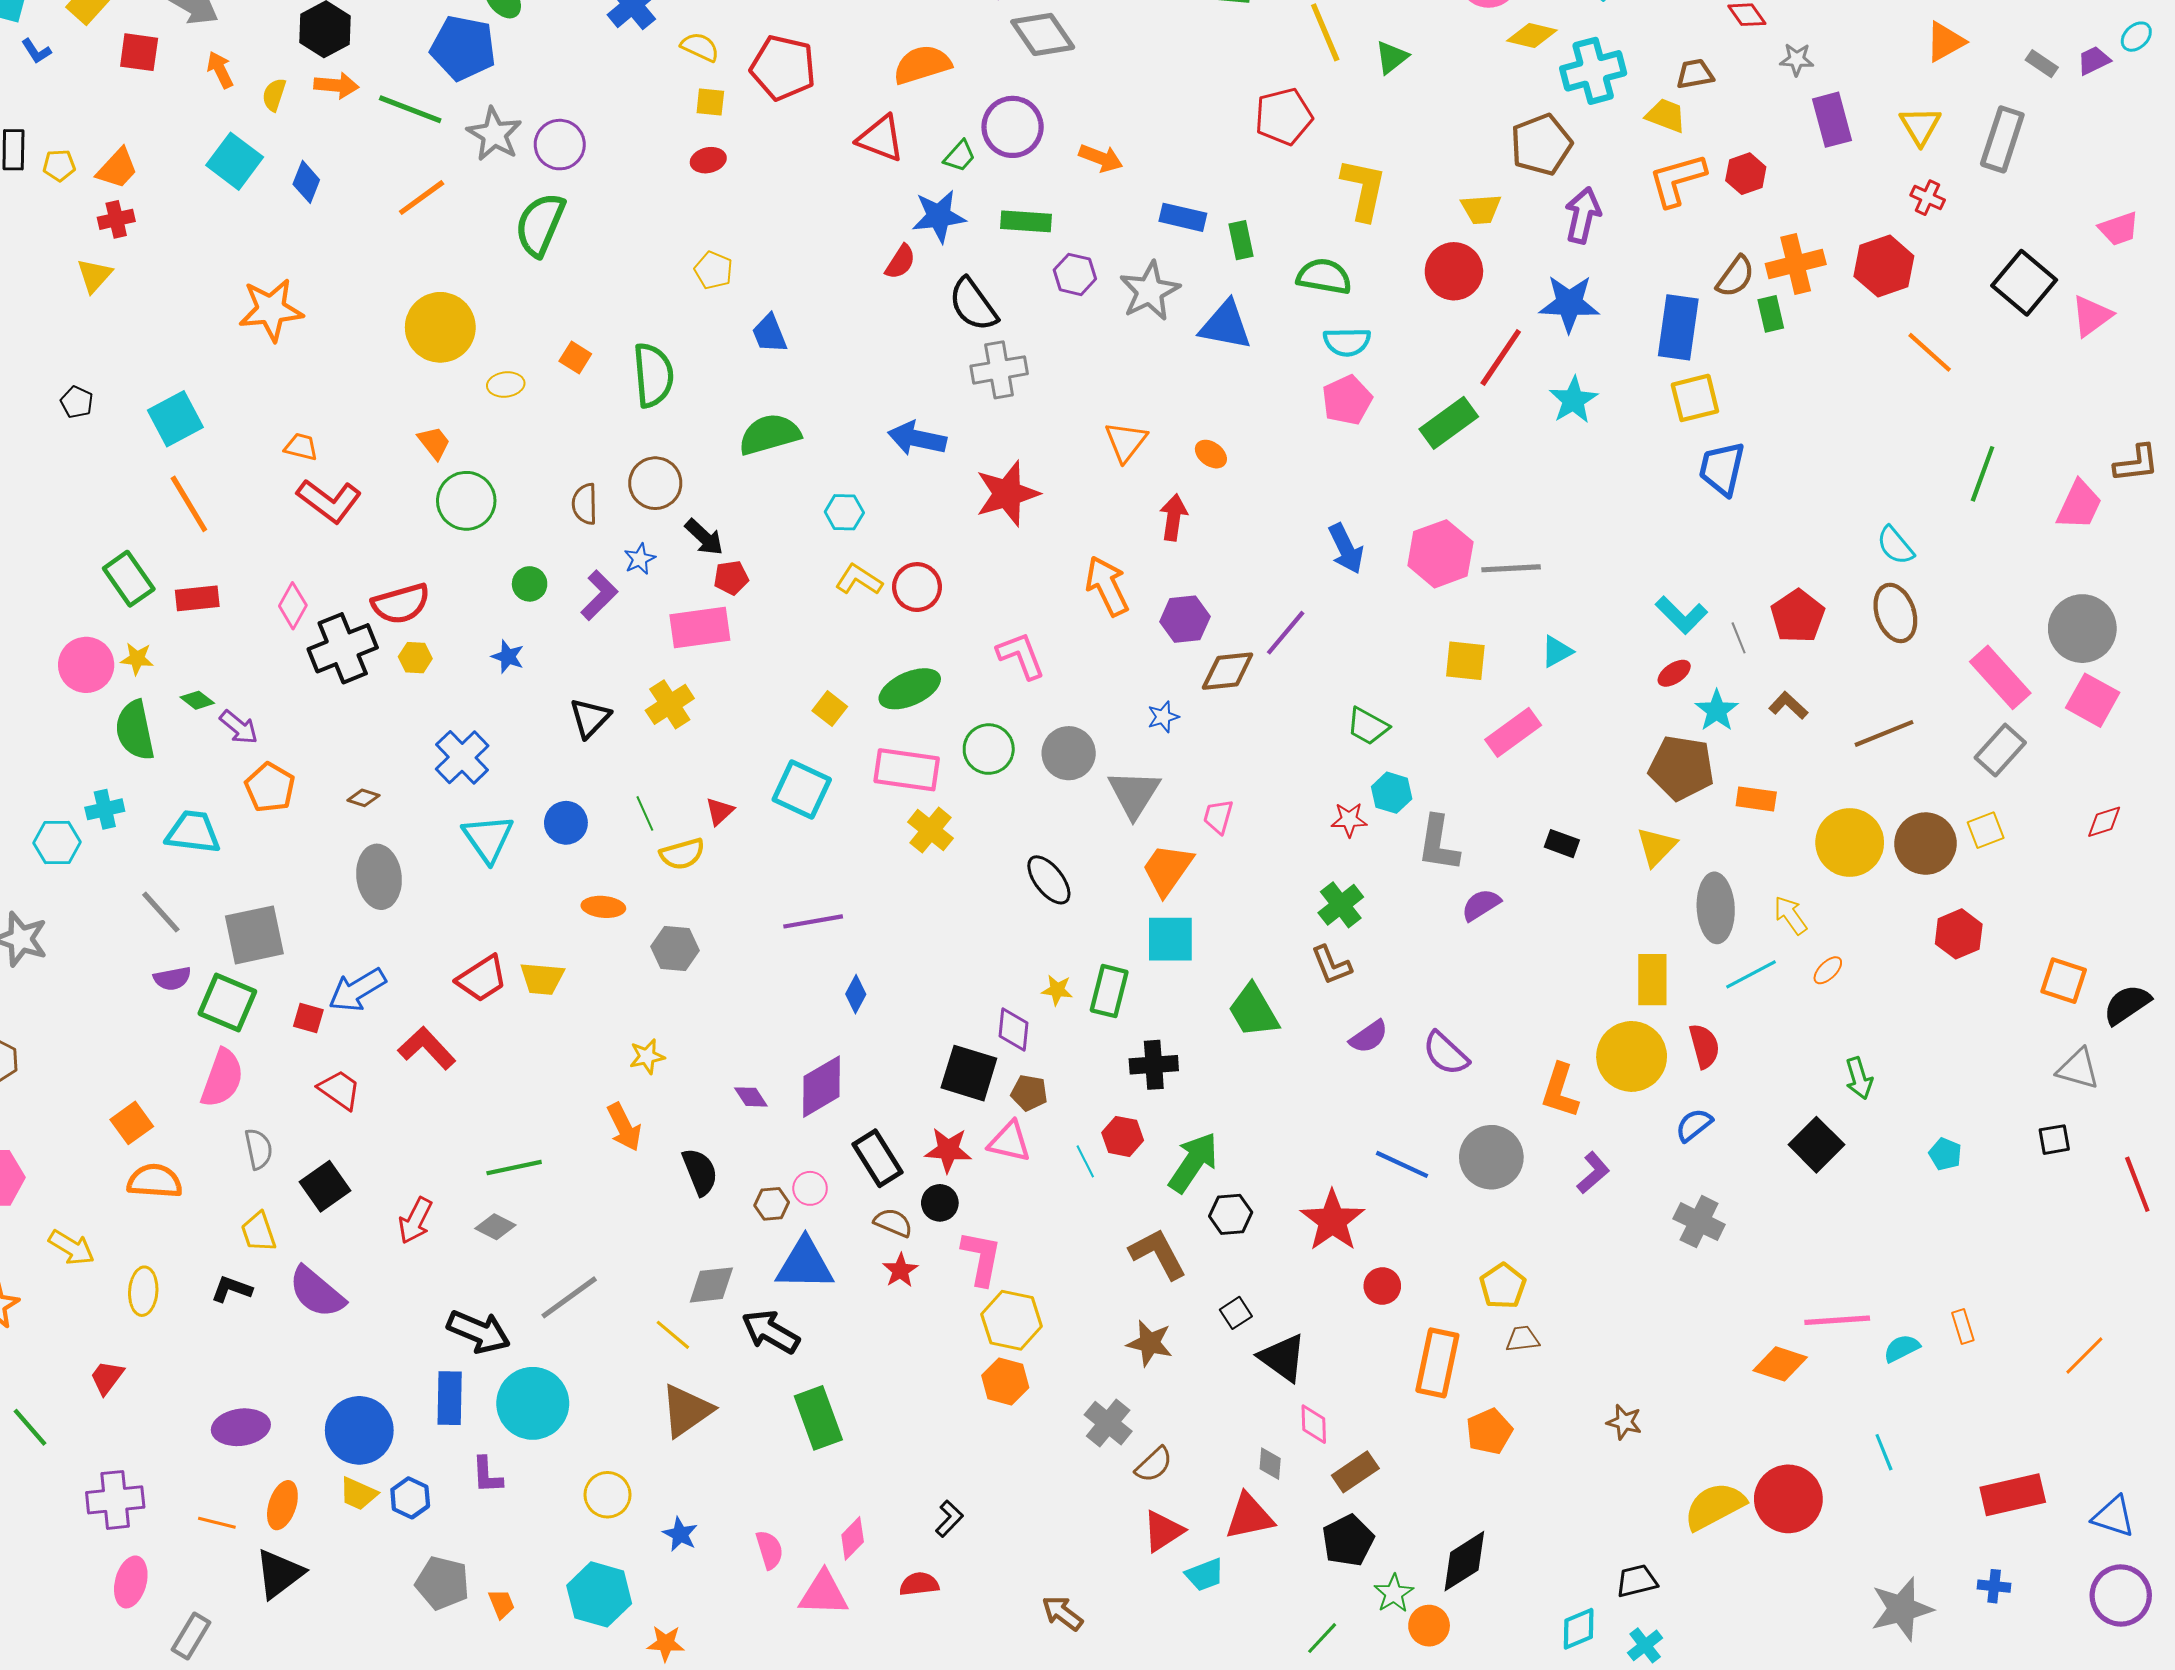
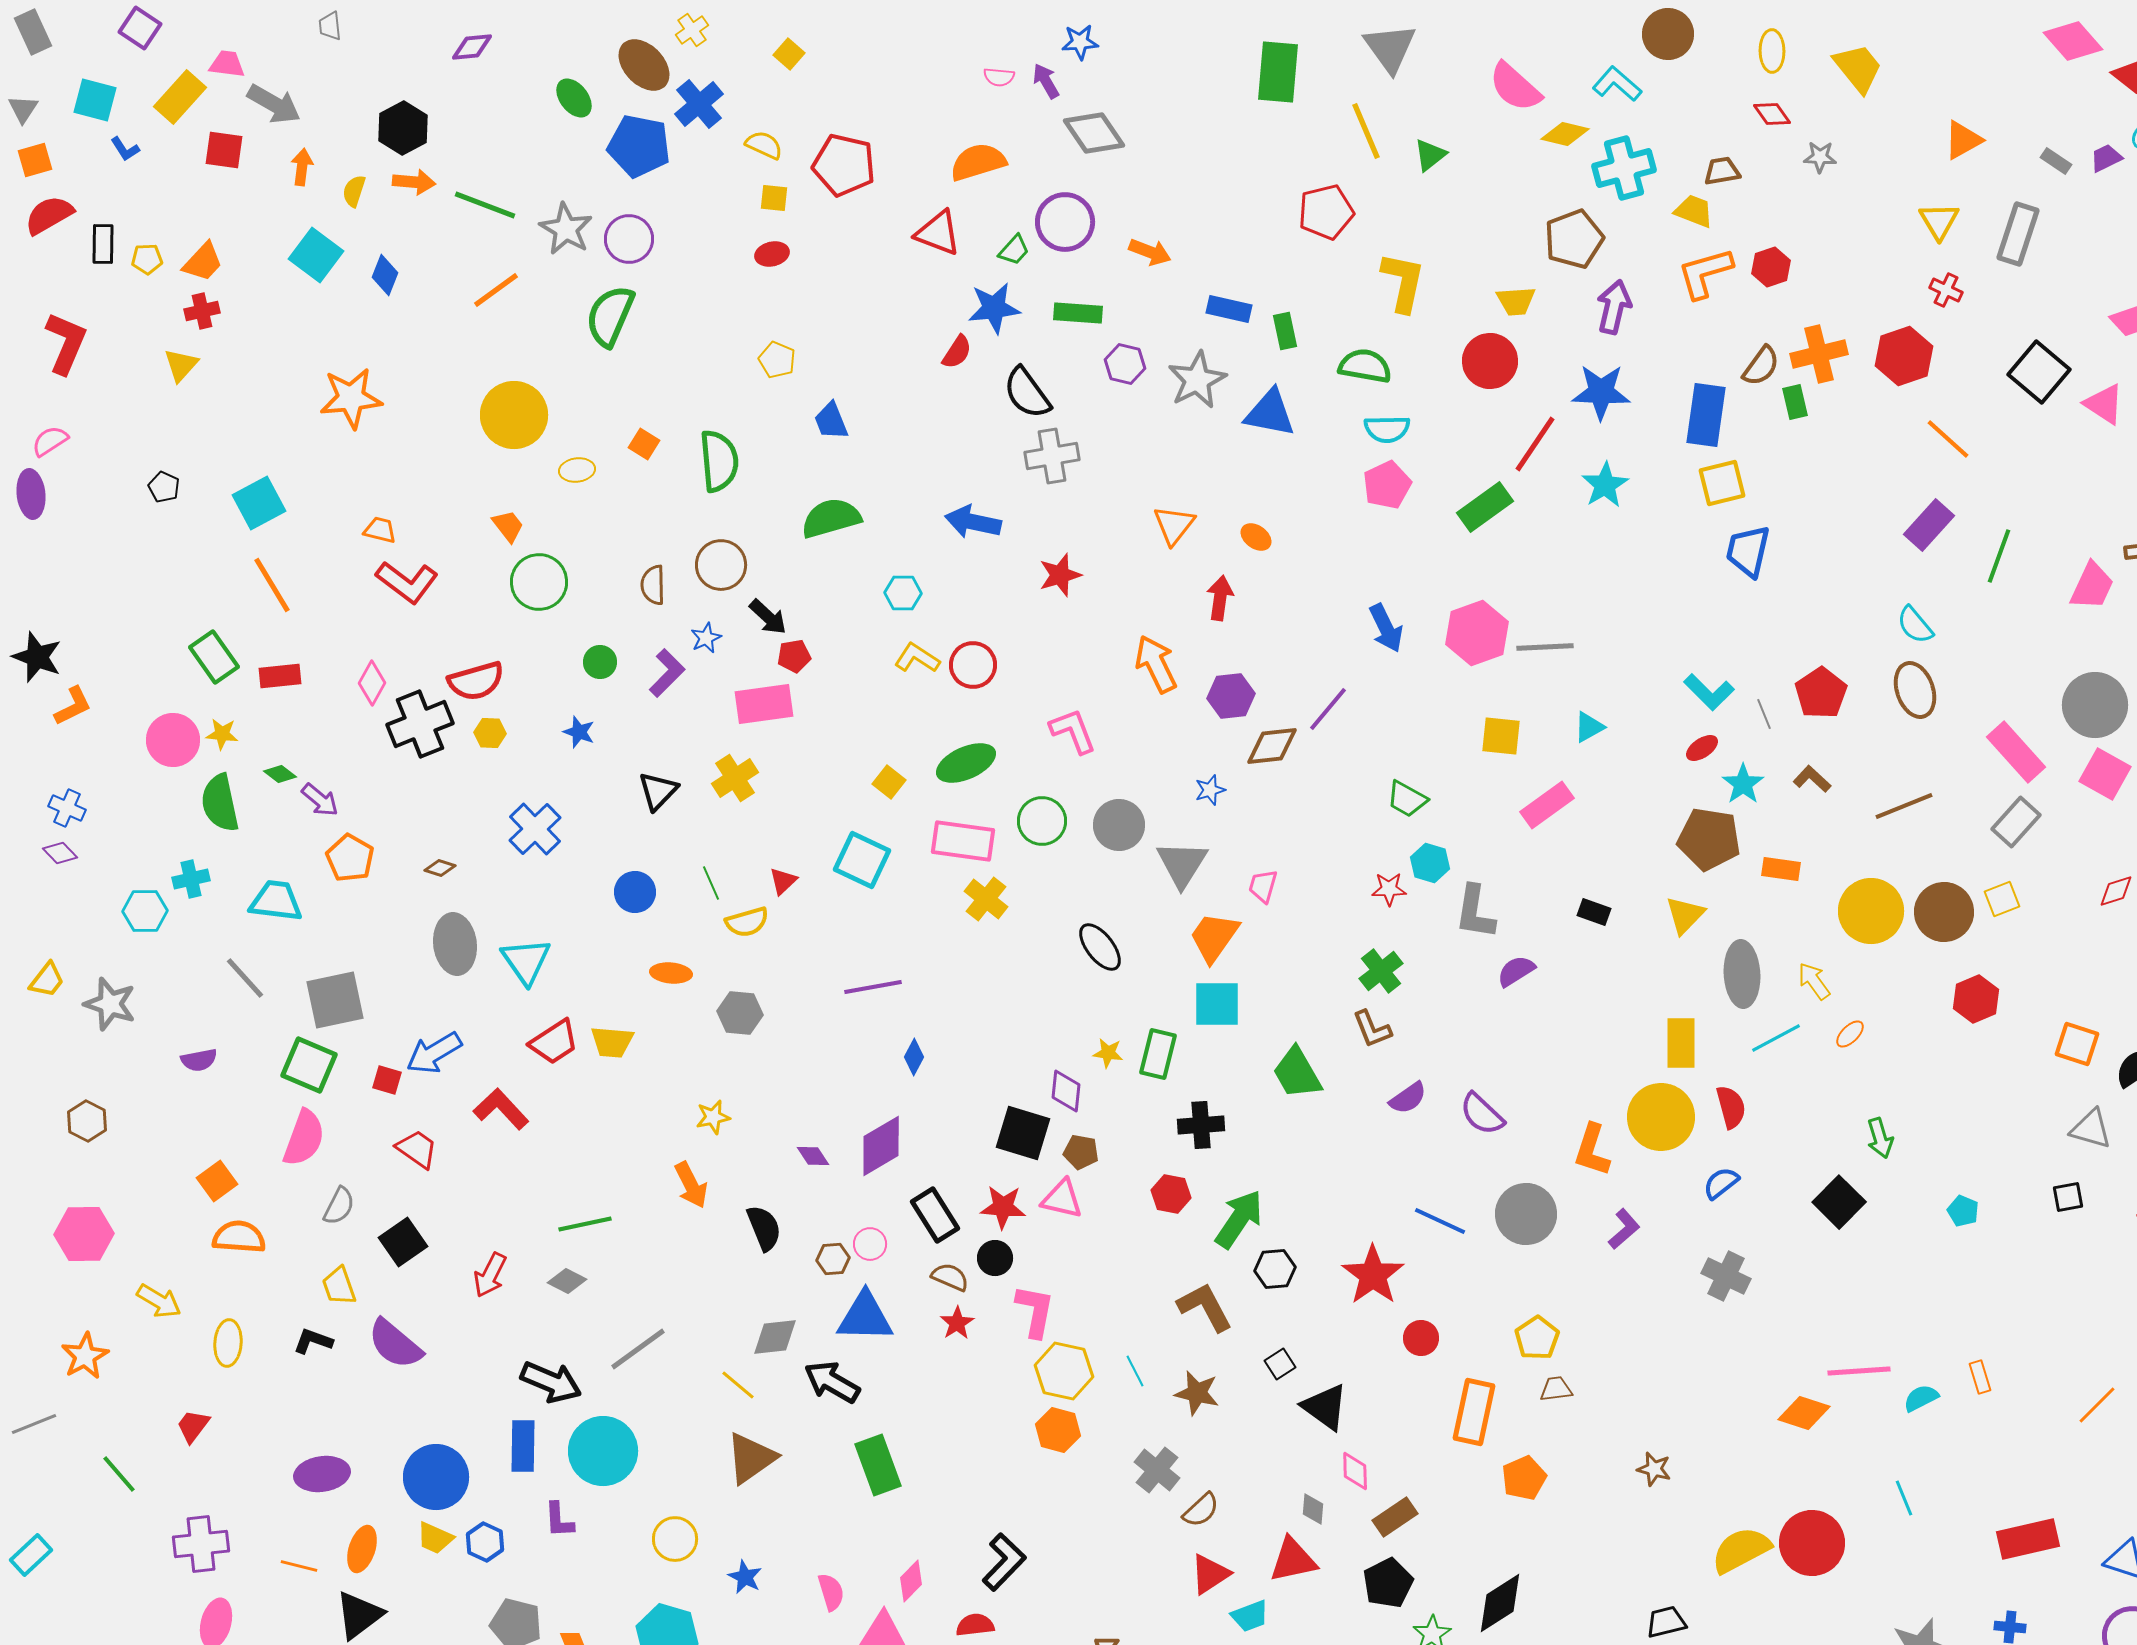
blue pentagon: (463, 48) -> (639, 146), moved
orange arrow: (220, 70) -> (302, 167), turned 33
purple rectangle: (1832, 120) -> (1929, 525), moved, turned 57
pink triangle: (2092, 316) -> (2104, 404), turned -51
red star: (1007, 494) -> (1060, 575), size x0.7
cyan triangle: (488, 838) -> (526, 961), moved
purple semicircle: (172, 979) -> (199, 1060), moved
gray semicircle: (259, 1149) -> (339, 1206), turned 39
cyan line: (1085, 1161) -> (1135, 1371), moved
black L-shape: (949, 1519) -> (1004, 1562), size x1.6

